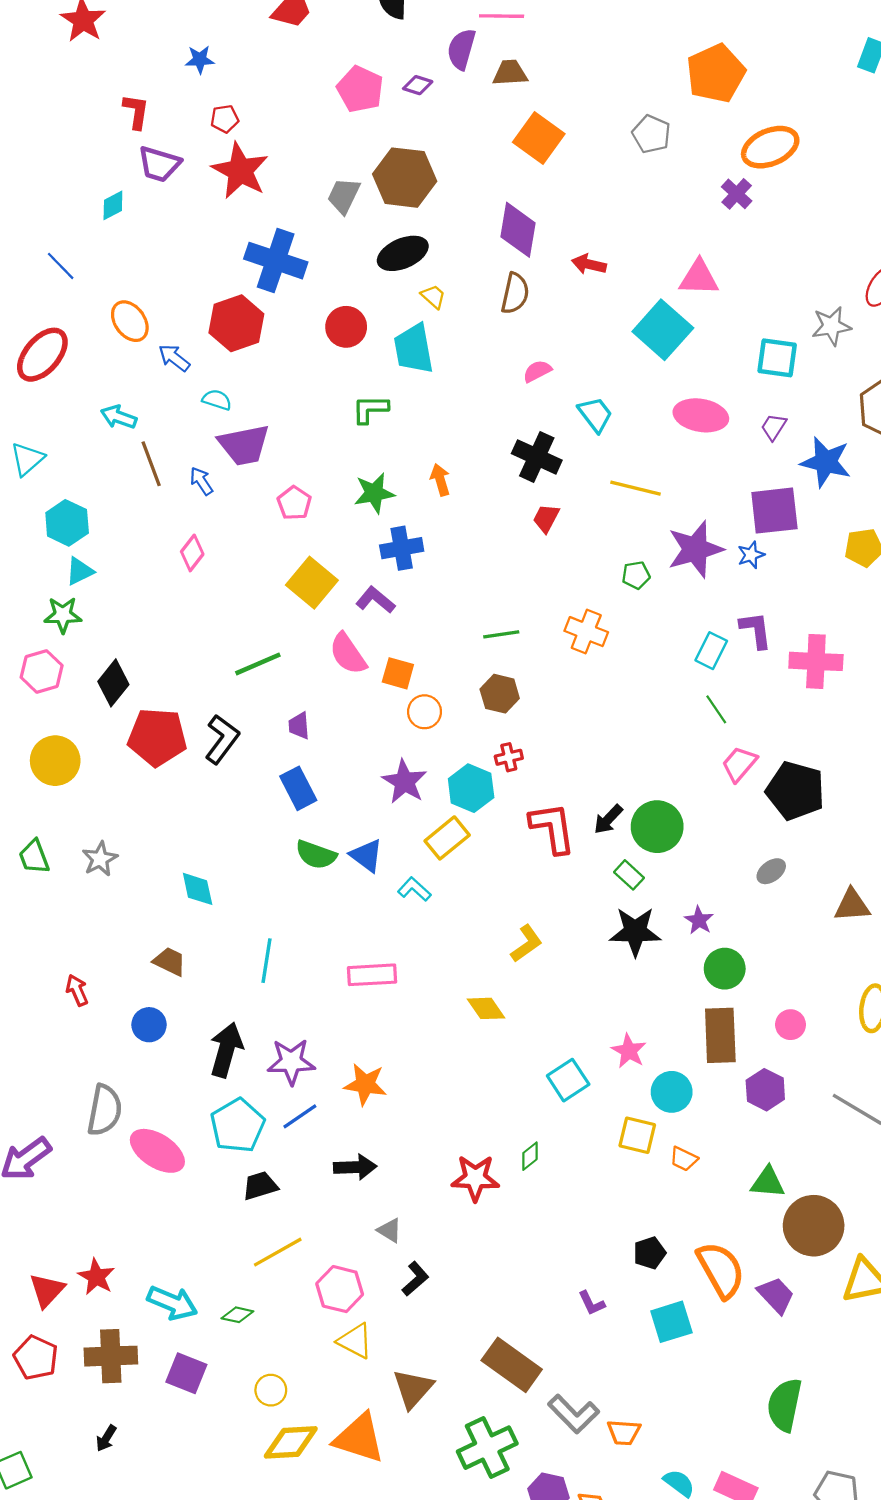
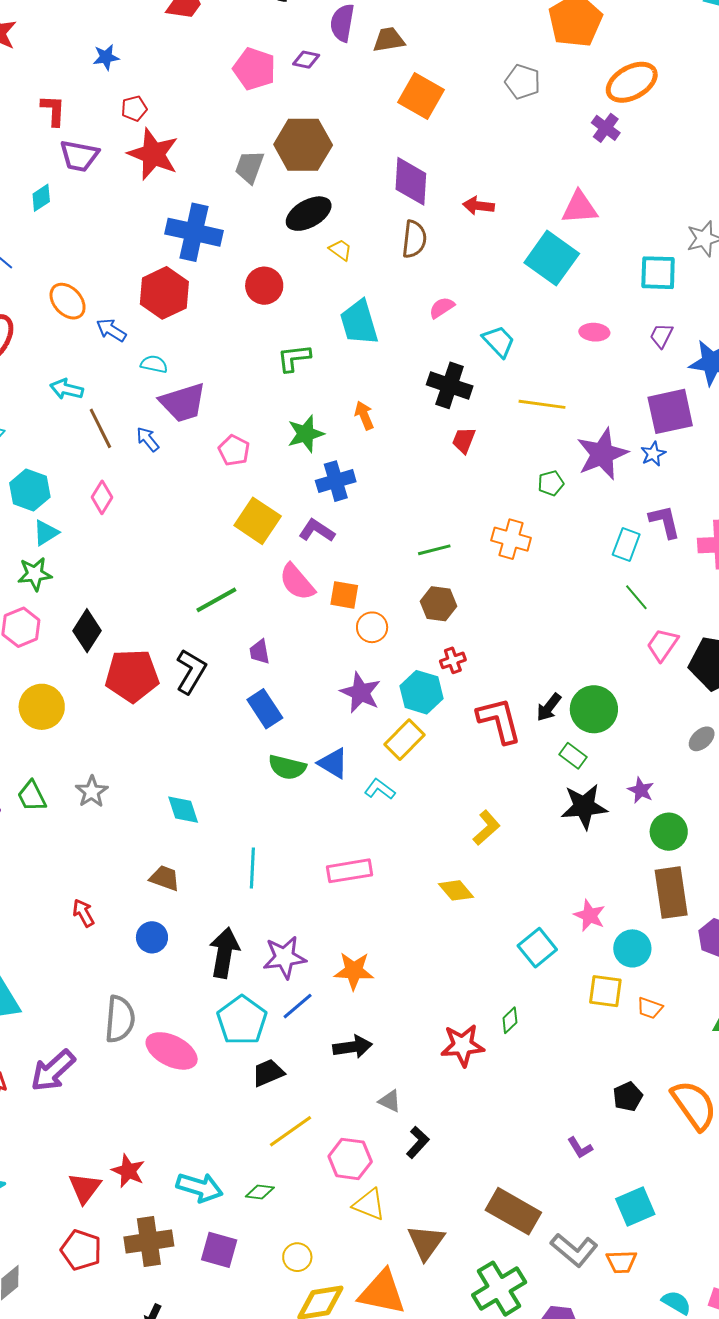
cyan trapezoid: (414, 349) -> (359, 322), moved
pink ellipse: (701, 415) -> (594, 332), size x0.6
pink diamond: (192, 553) -> (102, 497), moved
cyan square: (671, 1322) -> (635, 1206), moved

